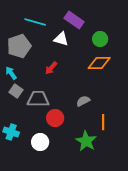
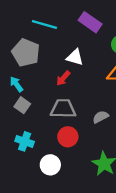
white triangle: (61, 39) -> (75, 57), moved
gray pentagon: (19, 46) -> (26, 53), turned -30
gray trapezoid: (38, 99) -> (63, 109), moved
cyan cross: (11, 132) -> (25, 141), moved

